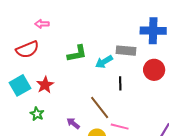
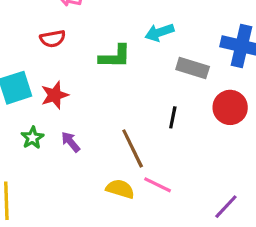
red semicircle: (27, 49) -> (53, 39), moved, size x0.7
cyan arrow: (104, 62) -> (159, 32), moved
purple arrow: (73, 123) -> (71, 142), moved

